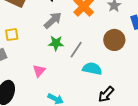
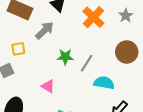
gray arrow: (53, 20) -> (45, 30), moved
pink triangle: (39, 71) -> (48, 86), turned -40

